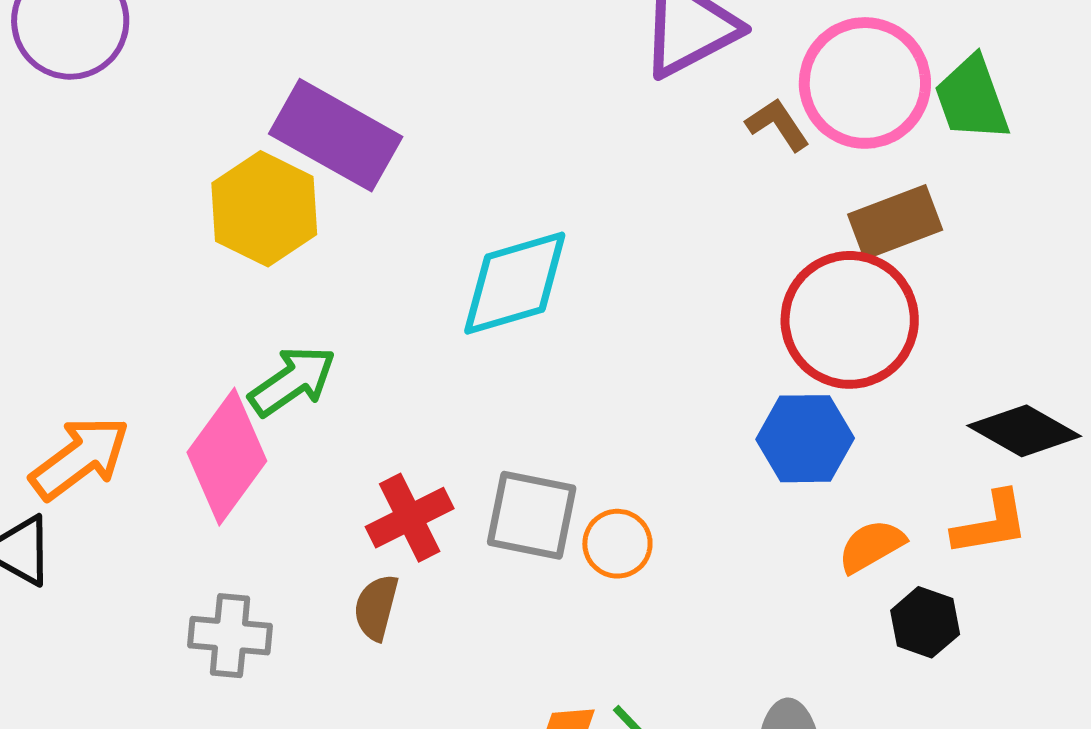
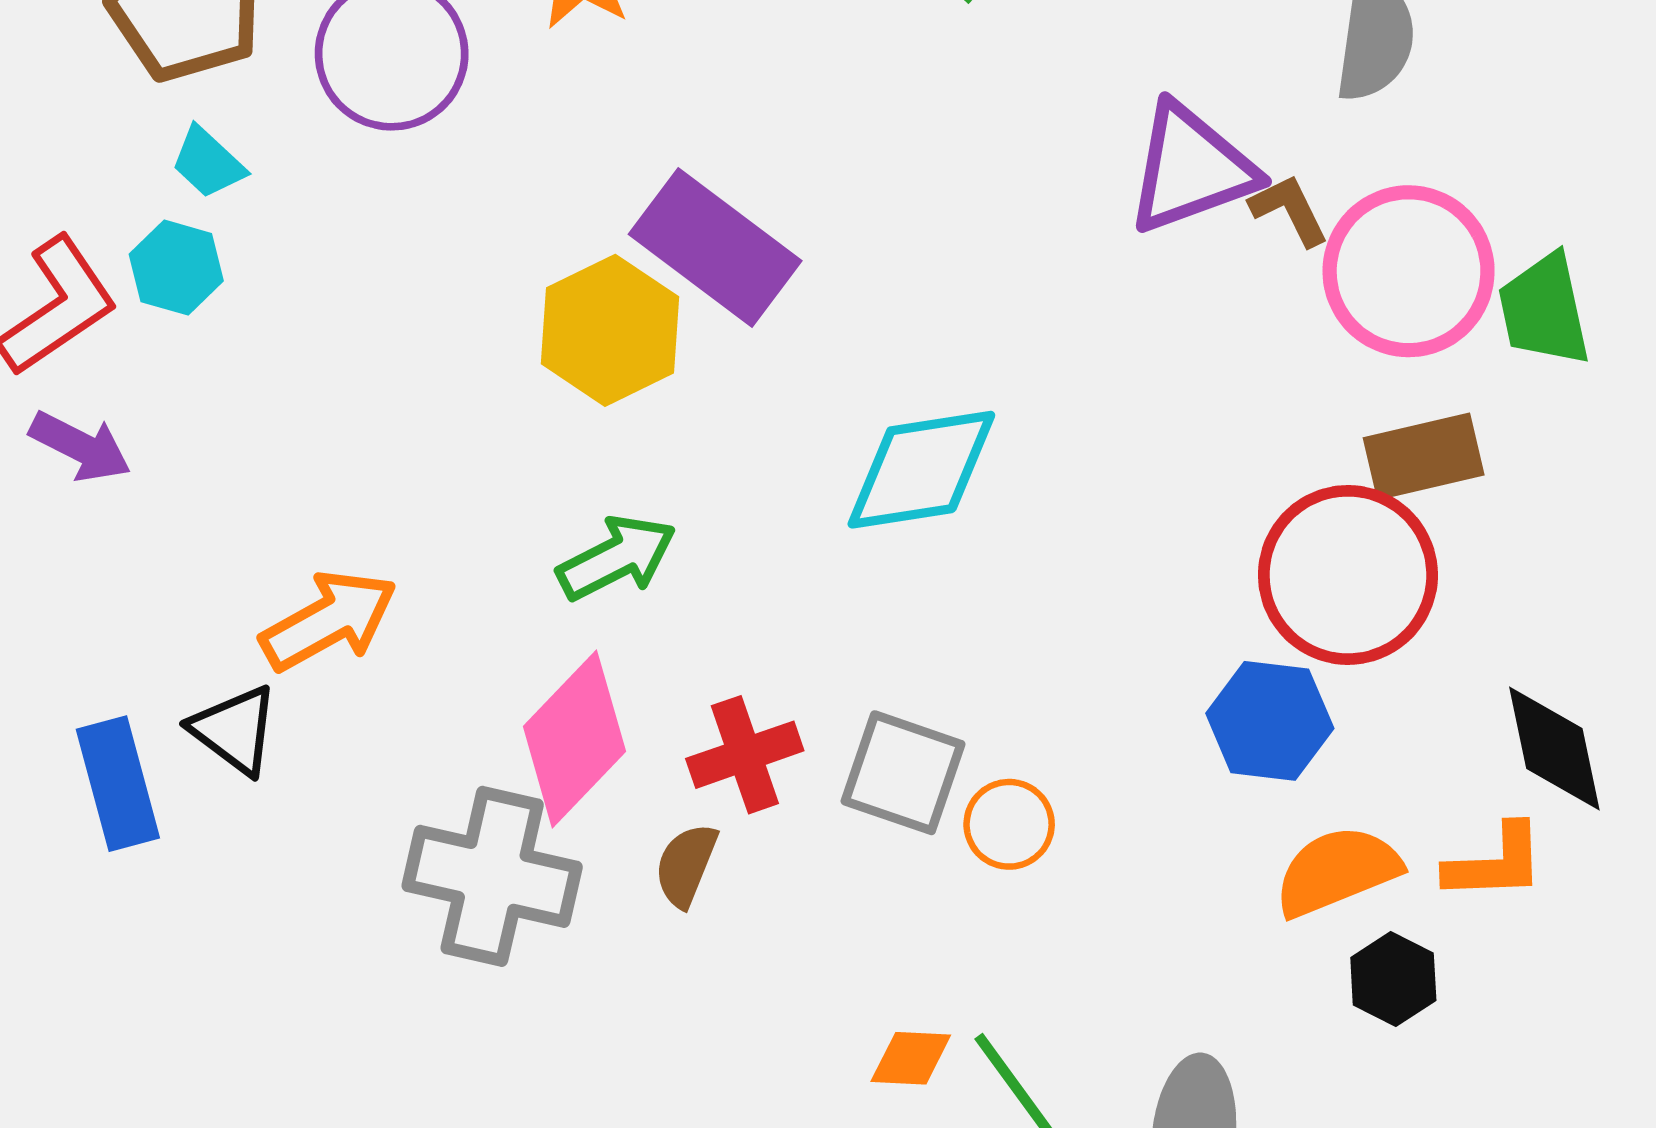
brown L-shape: (778, 125) -> (1289, 210), moved
black diamond: (1024, 431) -> (1554, 748), turned 41
pink diamond: (227, 457) -> (574, 739), moved
orange semicircle: (871, 546) -> (1337, 871), size x1.4
gray cross: (230, 636) -> (492, 876), size x1.6

